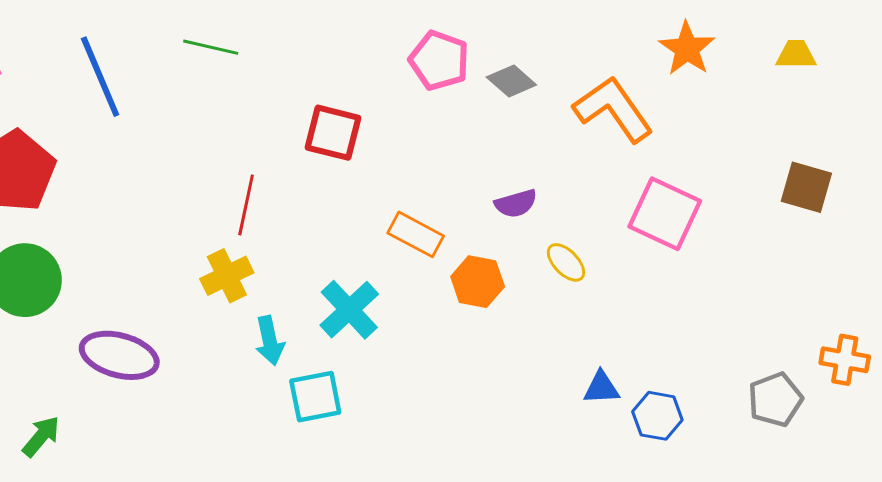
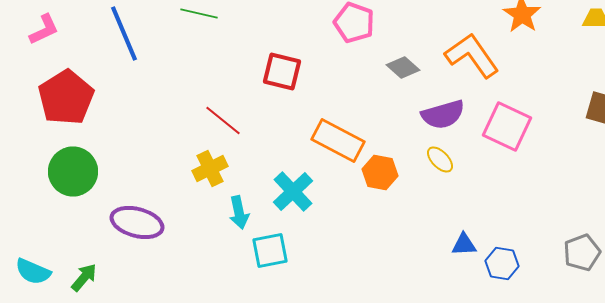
gray diamond: (511, 81) -> (403, 68), moved
purple semicircle: (516, 203) -> (443, 114), moved, size x1.5
red line: (246, 205) -> (223, 120), turned -63
orange rectangle: (416, 234) -> (338, 140), size x1.4

